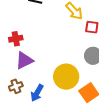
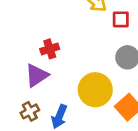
red cross: (16, 39) -> (50, 49), moved

